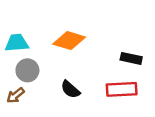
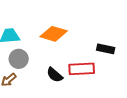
red rectangle: (122, 89) -> (82, 69), moved

